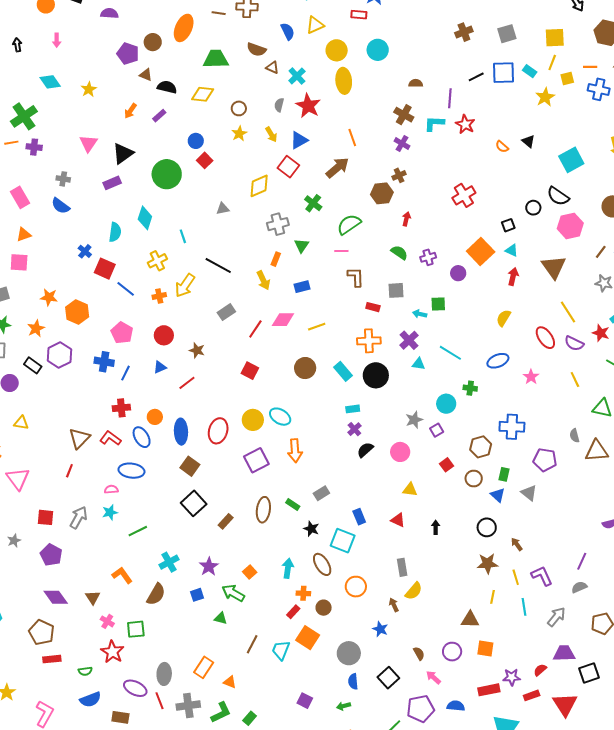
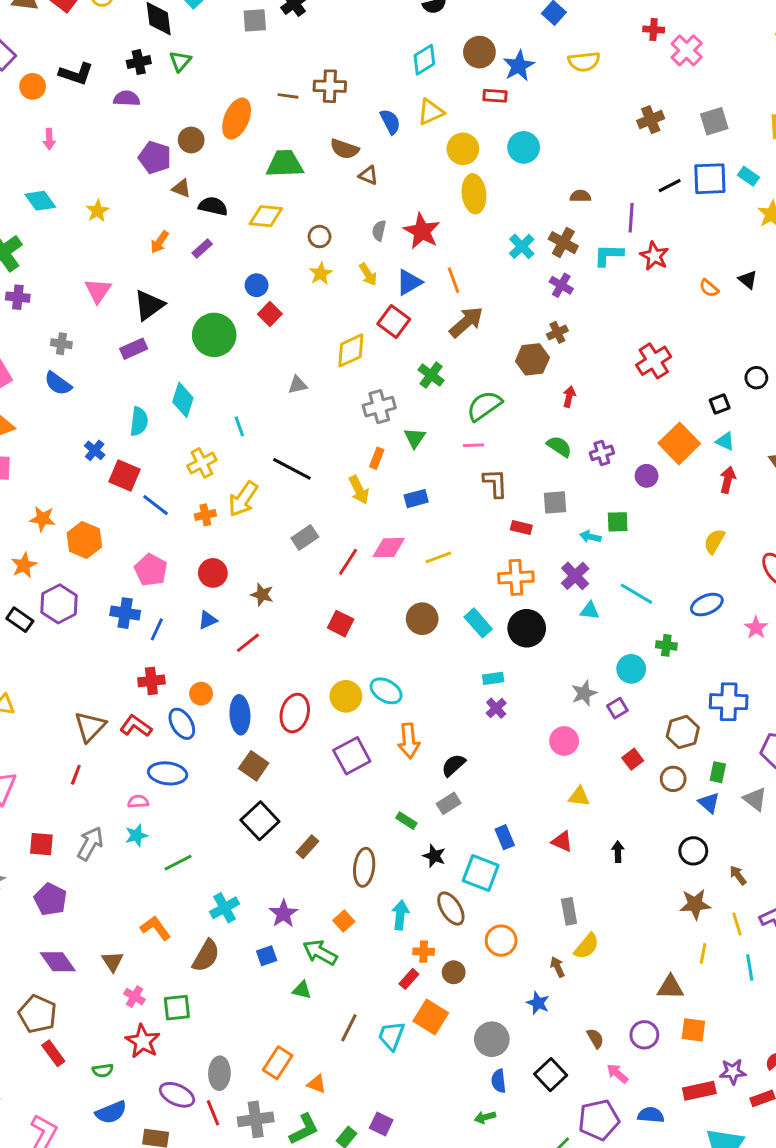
cyan cross: (297, 76) -> (522, 246), moved
orange line: (352, 137) -> (453, 280), moved
black semicircle: (365, 450) -> (453, 765), moved
brown ellipse: (263, 510) -> (364, 867), moved
red rectangle: (52, 659) -> (53, 1053), turned 60
purple square: (305, 701) -> (381, 1124), moved

